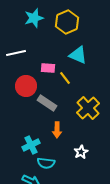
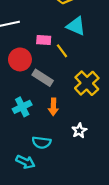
cyan cross: (31, 145) -> (22, 107), moved

